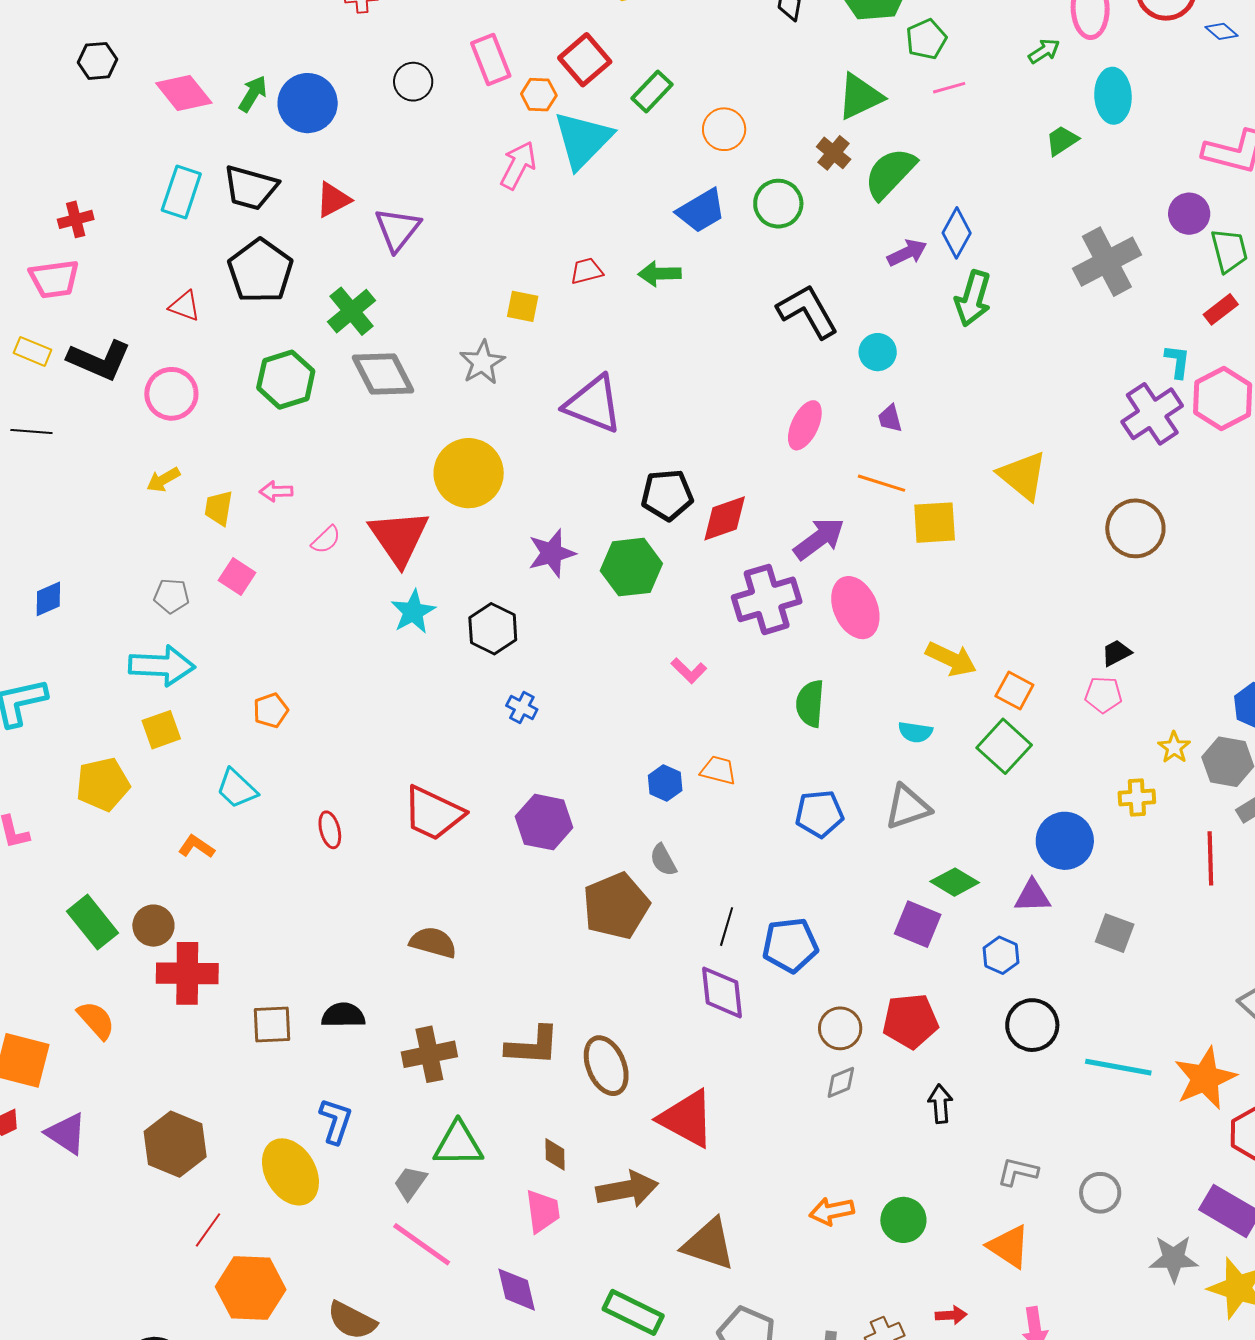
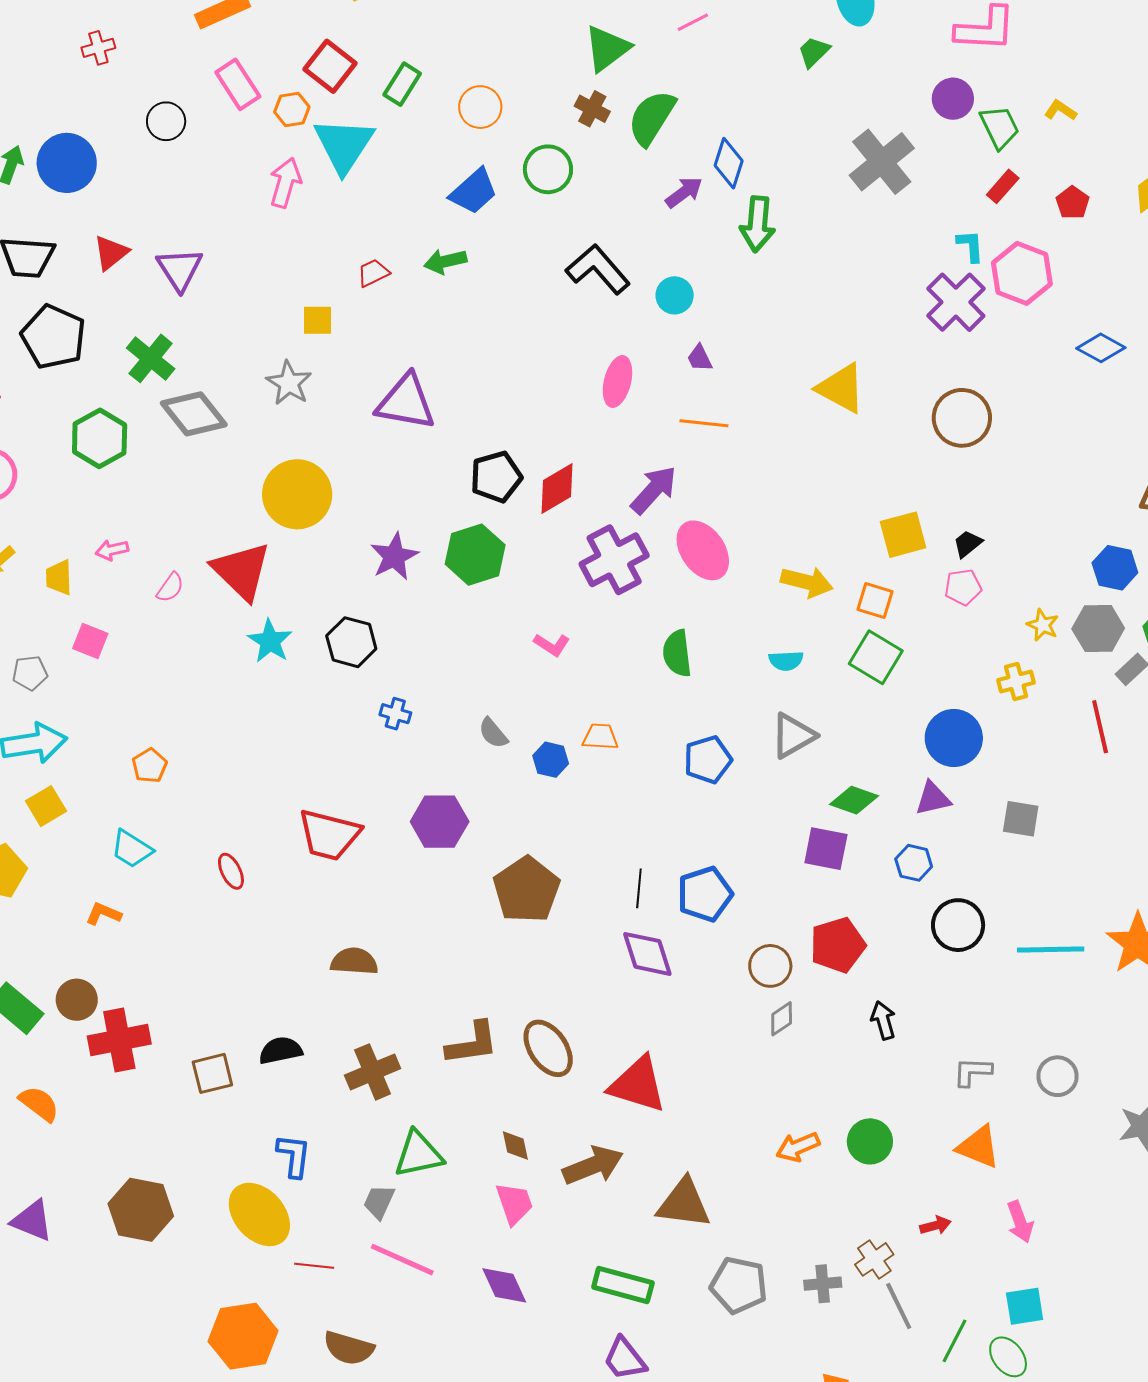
yellow square: (935, 523) -> (903, 535), moved
gray semicircle: (663, 860) -> (493, 733), moved
red line: (208, 1230) -> (314, 1266), moved, turned 72

